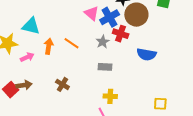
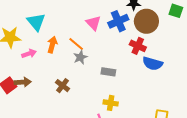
pink triangle: (92, 13) -> (93, 23), moved
cyan triangle: (31, 26) -> (36, 22), turned 30
red cross: (121, 34) -> (138, 46), moved
gray star: (103, 42) -> (80, 57), moved

